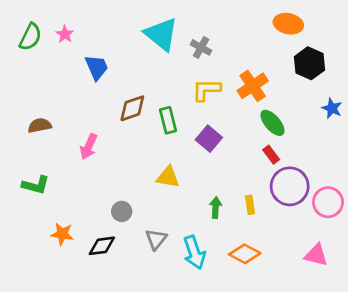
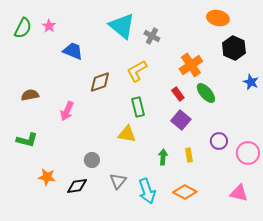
blue trapezoid: (97, 67) -> (73, 51), turned -45
yellow L-shape: (206, 90) -> (137, 71), moved, turned -30
green rectangle: (168, 120) -> (138, 107), moved
purple square: (209, 139) -> (181, 120), moved
red rectangle: (271, 155) -> (178, 94), moved
purple circle: (290, 186) -> (219, 141), size x0.6

